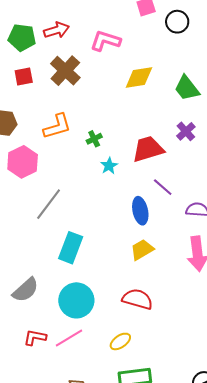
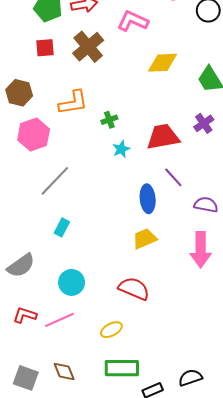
cyan rectangle: (71, 248) -> (62, 227), moved, size x0.6
cyan circle: (76, 300) -> (72, 282), size x0.7

